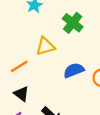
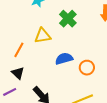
orange line: (19, 66) -> (19, 50), turned -35

